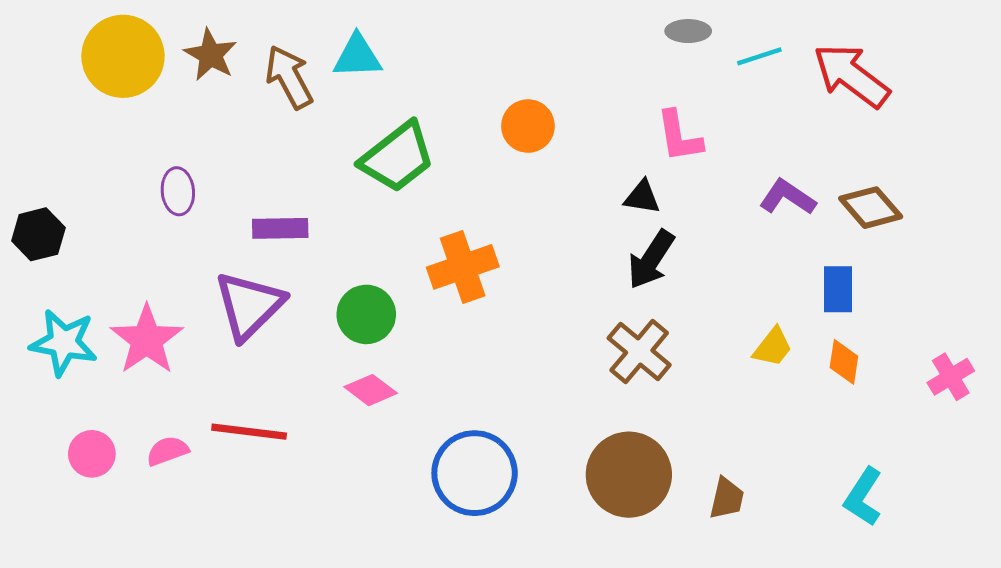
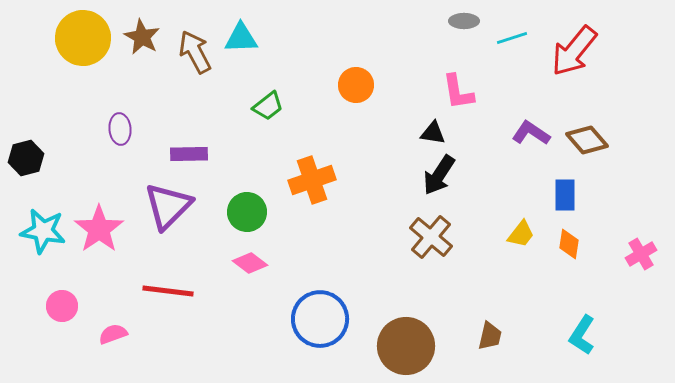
red arrow: (851, 76) -> (574, 51), turned -88
green trapezoid: (397, 157) -> (268, 106), size x0.6
pink semicircle: (167, 451) -> (113, 334), moved
brown circle: (629, 475) -> (406, 346), moved

